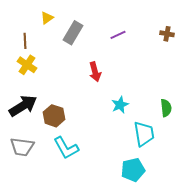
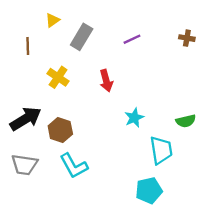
yellow cross: (27, 65) -> (58, 77), moved
green semicircle: (166, 108) -> (186, 121), turned 84

